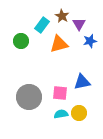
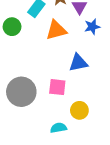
blue triangle: (82, 82) -> (78, 63), moved
cyan semicircle: (61, 114) -> (59, 128), moved

